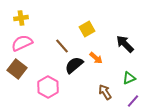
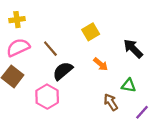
brown line: (62, 46) -> (50, 49), moved
black semicircle: (74, 65) -> (63, 71), moved
green triangle: (129, 78) -> (129, 85), moved, turned 32

